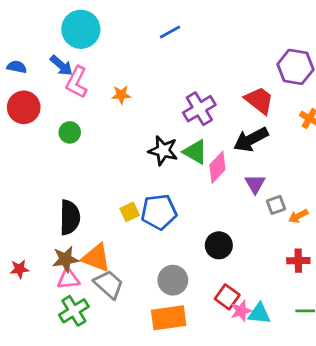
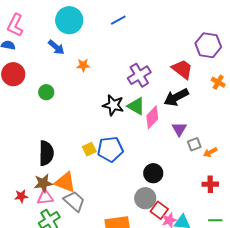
cyan circle: (81, 29) -> (69, 20), moved
blue arrow: (61, 66) -> (56, 47), moved
pink L-shape: (77, 82) -> (15, 25), moved
red star: (20, 269) -> (21, 196), moved
gray circle: (173, 280) -> (145, 198), moved

